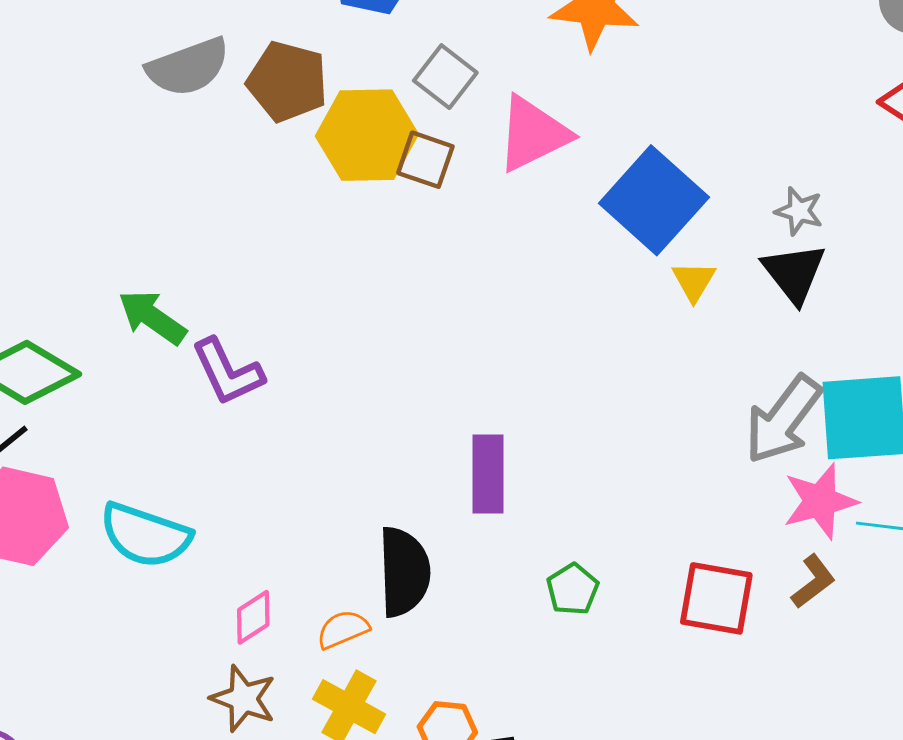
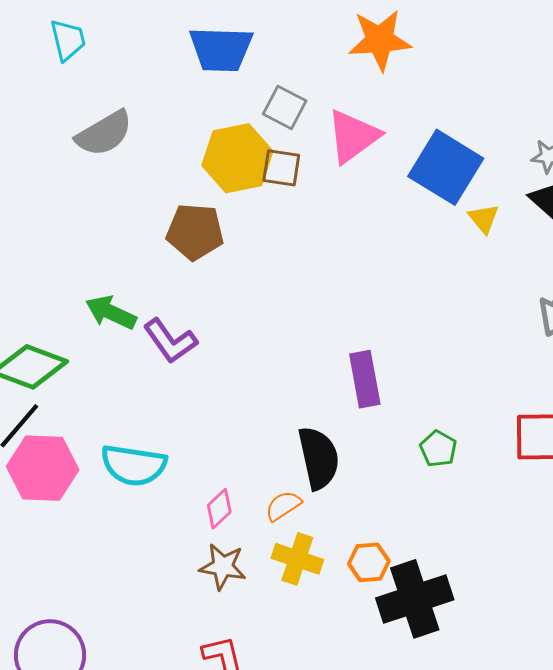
brown pentagon: (287, 82) -> (195, 232), moved

